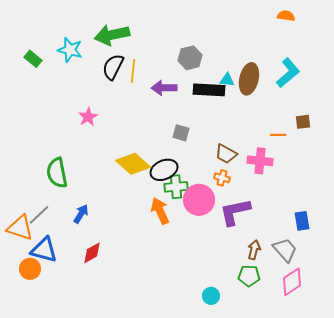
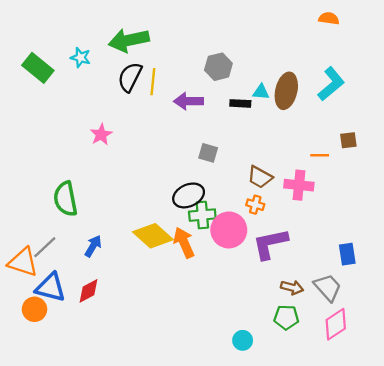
cyan star: (70, 50) -> (80, 57), size x0.7
green rectangle: (33, 59) -> (38, 68), size x1.5
black rectangle: (209, 90) -> (240, 103), size x0.6
yellow diamond: (133, 164) -> (153, 236), moved
brown arrow: (254, 250) -> (292, 287), turned 90
red diamond: (92, 253) -> (89, 291), moved

